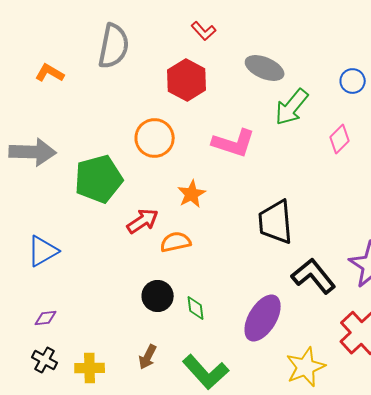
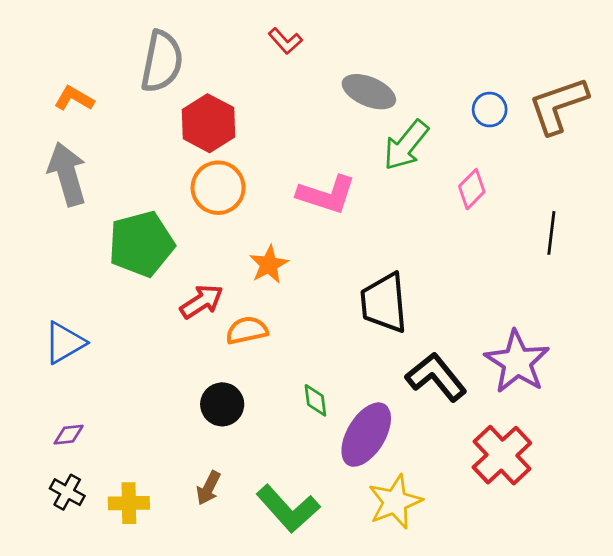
red hexagon: (187, 80) -> (208, 123), moved
gray arrow: (33, 152) -> (67, 174), moved, turned -108
green diamond: (196, 308) -> (315, 400), moved
yellow star: (306, 367) -> (395, 502), moved

